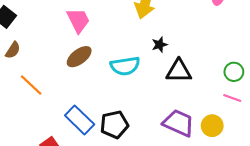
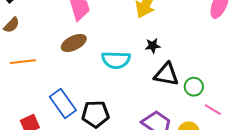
green circle: (234, 72) -> (194, 87), moved
orange line: (31, 85) -> (23, 62), turned -60

